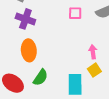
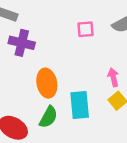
orange ellipse: (29, 50) -> (47, 83), moved
cyan rectangle: (75, 84) -> (80, 105), moved

